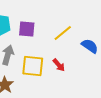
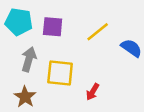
red arrow: (59, 65) -> (93, 92), moved, turned 72

